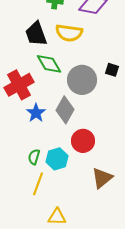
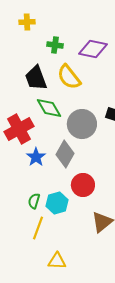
yellow semicircle: (69, 33) -> (69, 77), turned 44

